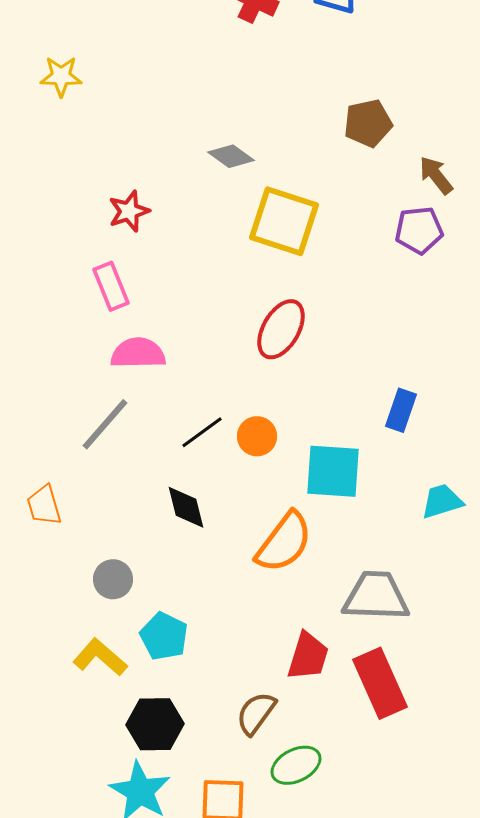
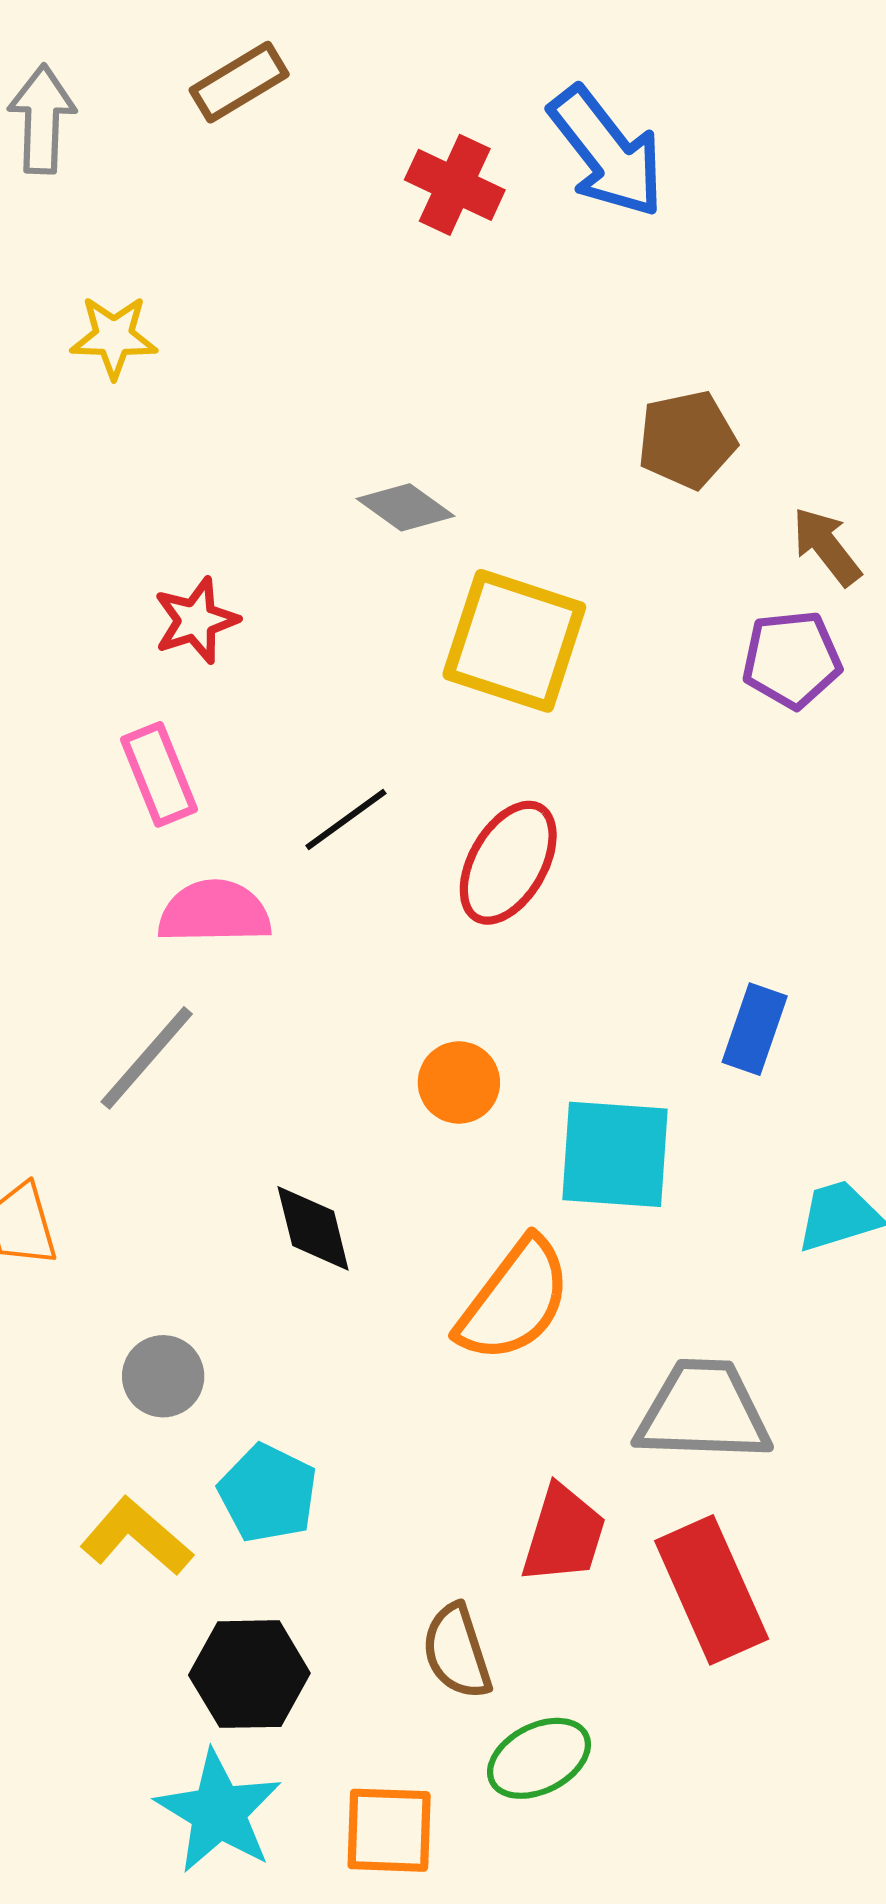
yellow star: (61, 76) -> (114, 337), moved
black line: (202, 432) -> (346, 820), moved
brown semicircle: (256, 713) -> (457, 1652), turned -54

